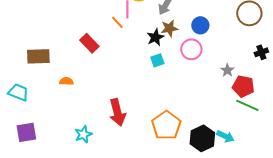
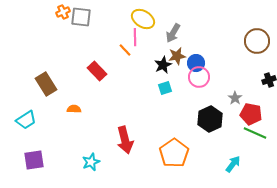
blue circle: (200, 25) -> (196, 63), moved
brown rectangle: (38, 56) -> (46, 84), turned 60
cyan trapezoid: (18, 92) -> (26, 120), turned 125
cyan arrow: (225, 136) -> (233, 164), turned -78
black hexagon: (202, 138) -> (210, 119), moved

